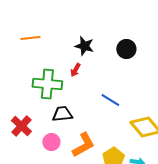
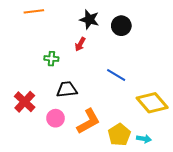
black circle: (126, 49) -> (121, 26), moved
green cross: (47, 84) -> (51, 59), size x0.5

